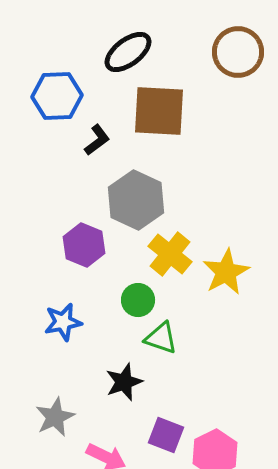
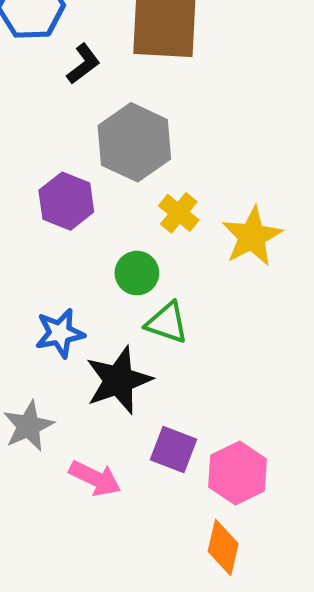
yellow cross: (170, 254) -> (179, 213), size x0.7
blue star: (63, 322) -> (60, 333), moved
black star: (124, 382) -> (119, 380), size x1.4

